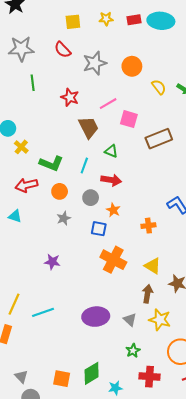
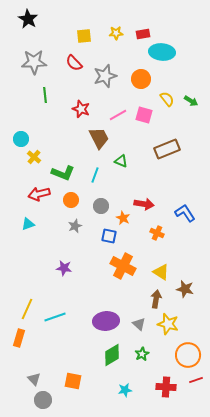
cyan ellipse: (161, 21) -> (162, 52), moved
pink square: (129, 119) -> (144, 115), moved
red arrow: (111, 180) -> (144, 204), moved
cyan triangle: (15, 216) -> (28, 224), turned -40
orange cross: (148, 226) -> (157, 233), turned 32
green diamond: (92, 373) -> (112, 355), moved
red cross: (149, 377) -> (166, 387), moved

